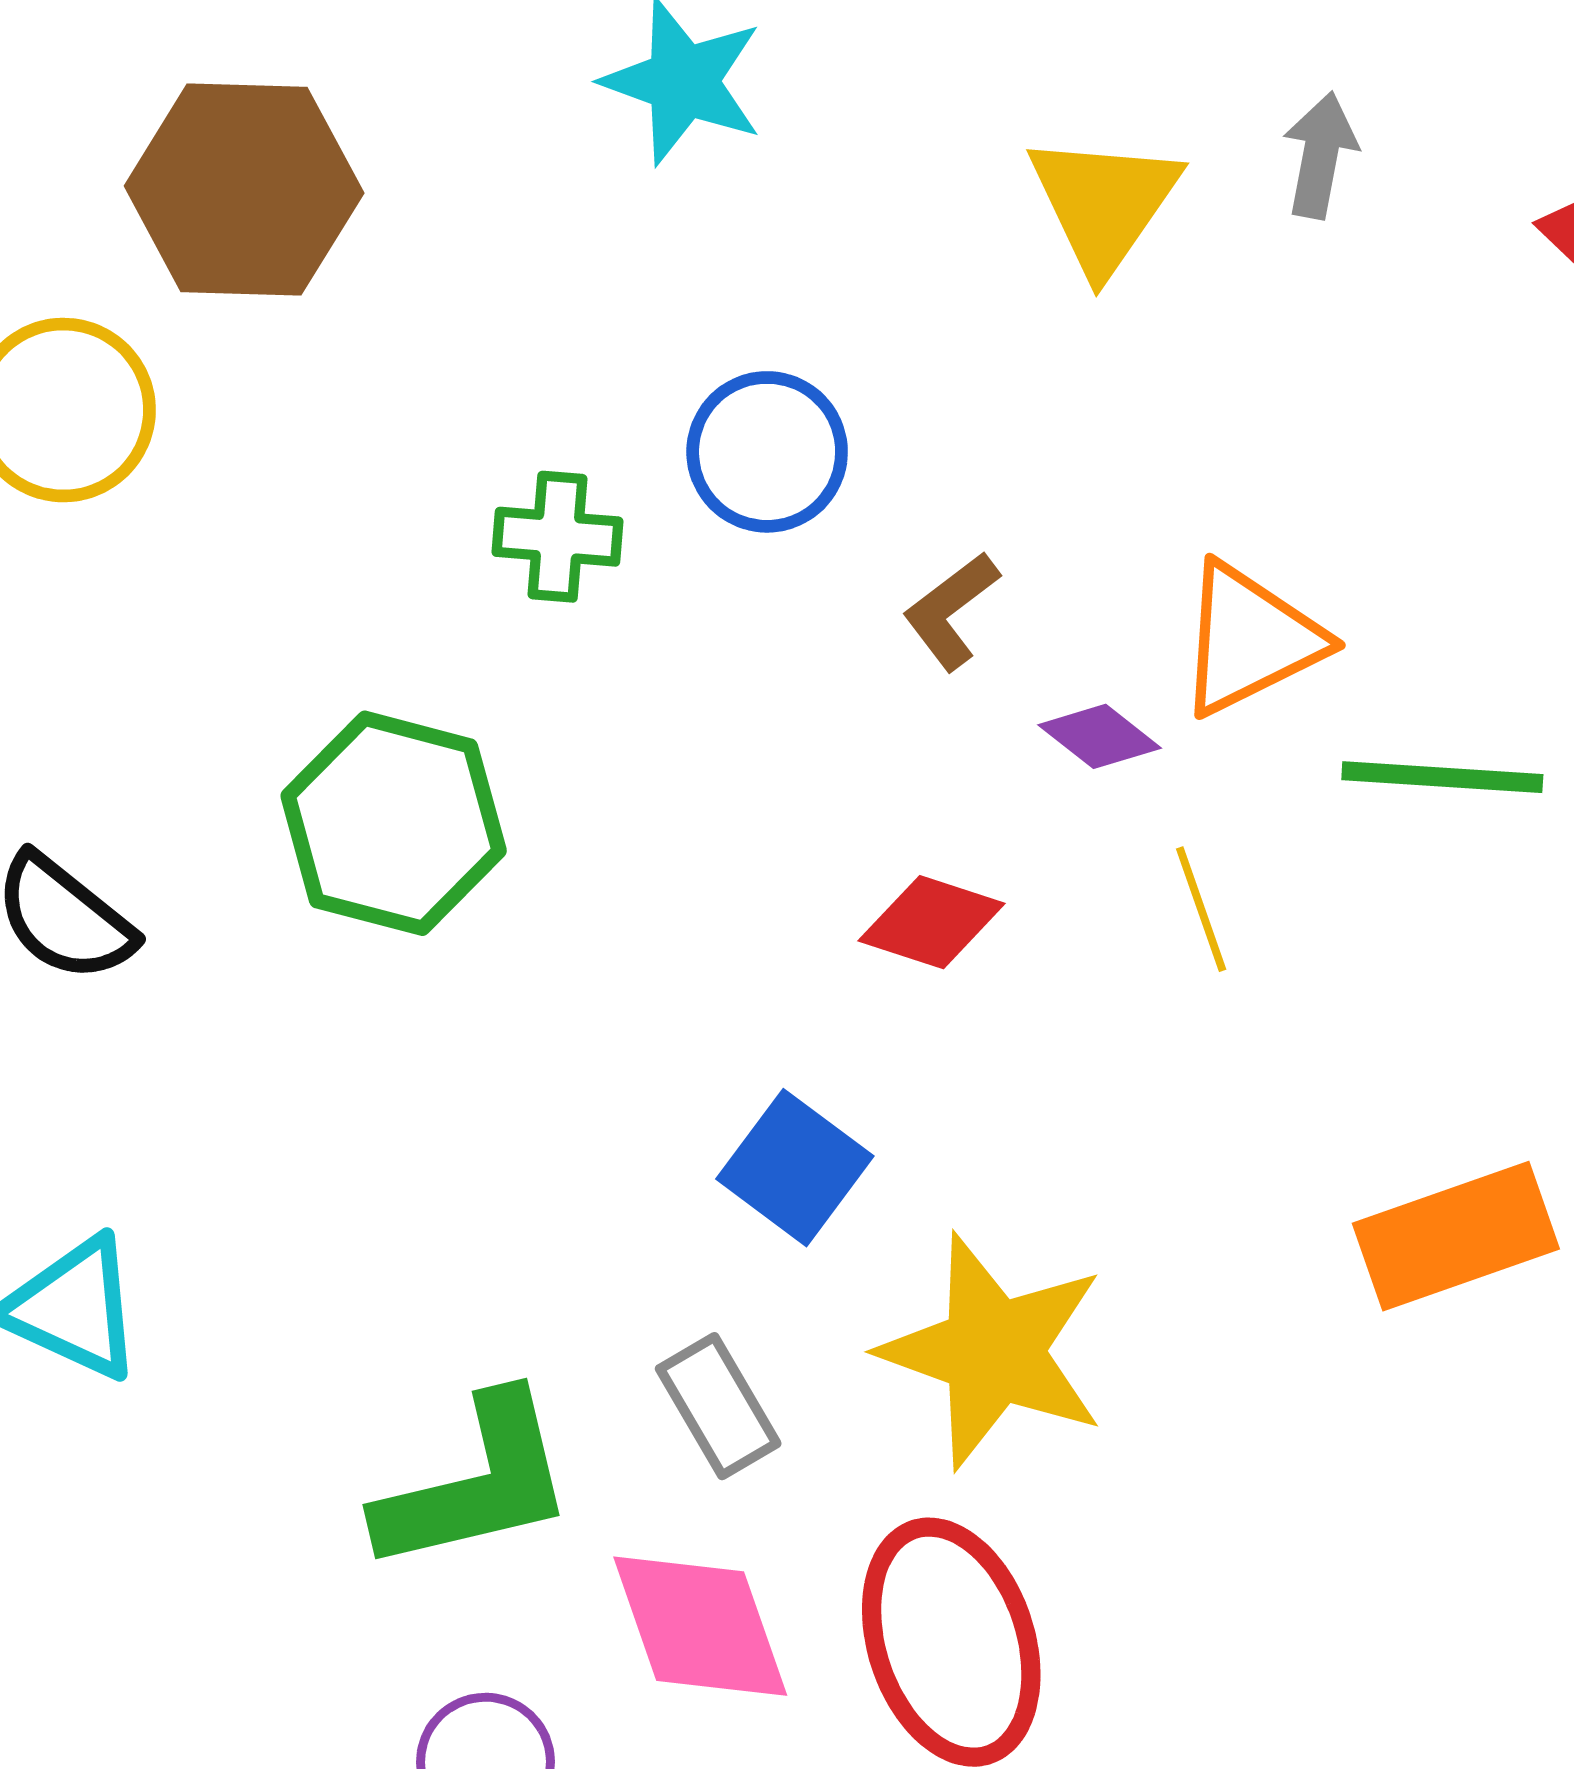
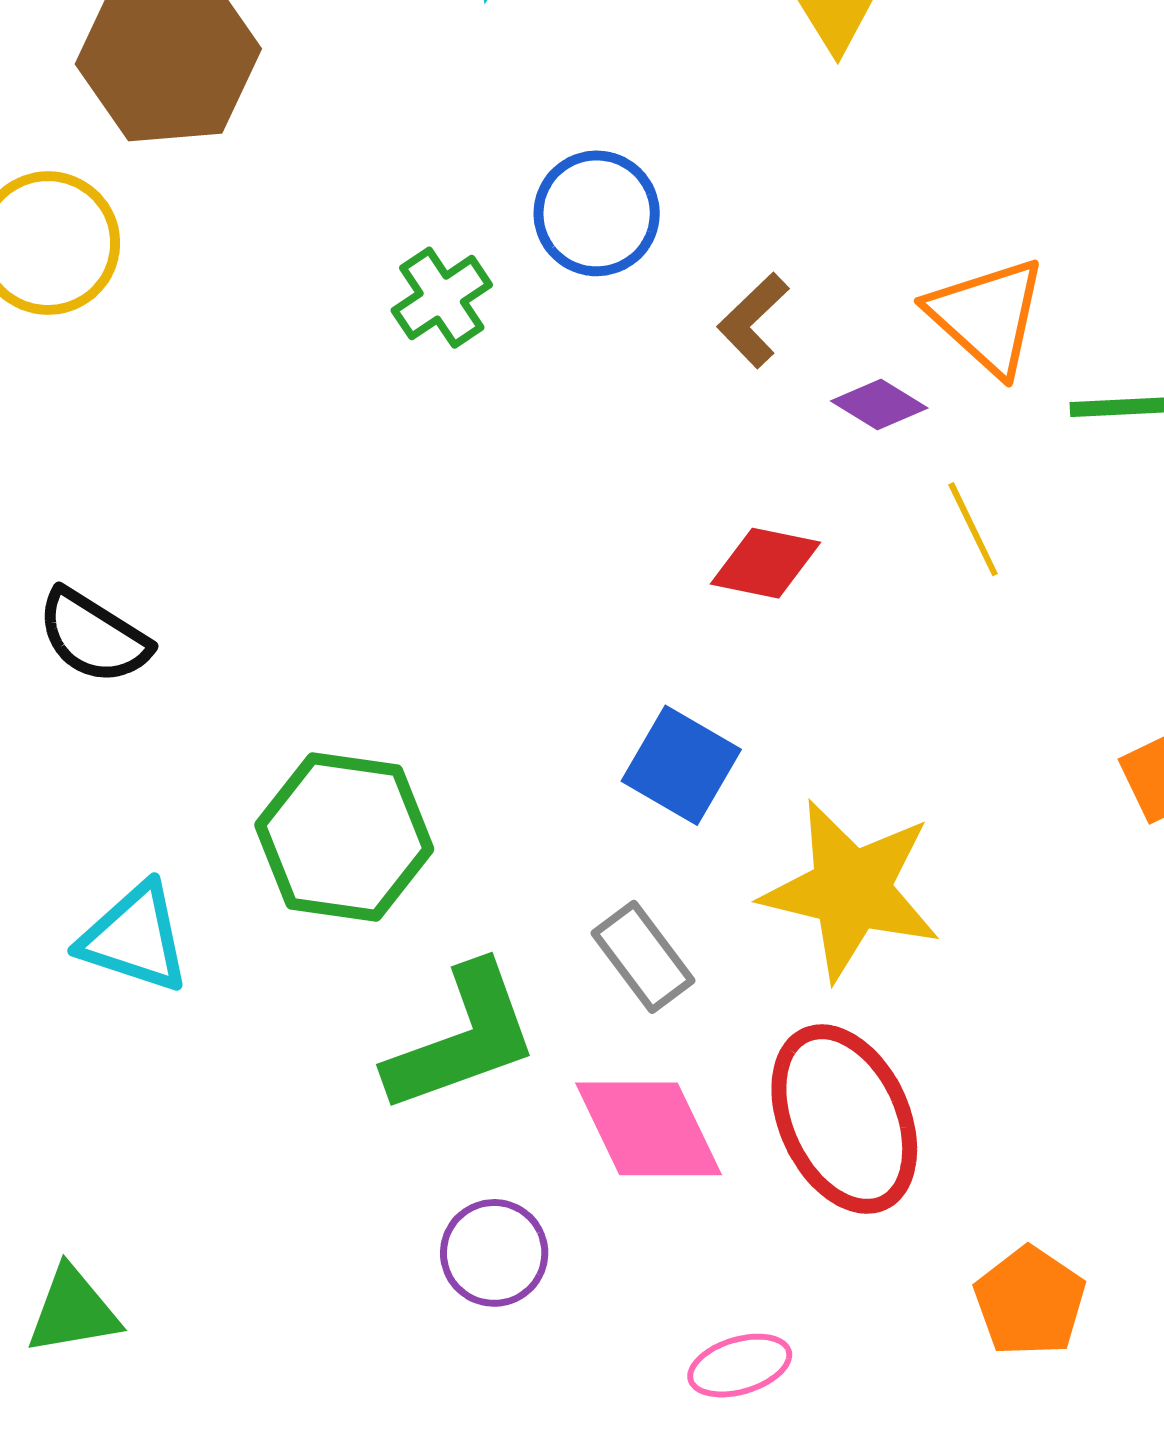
green cross: (558, 537) -> (442, 298), turned -32
orange triangle: (1250, 639) -> (987, 316), turned -45
green hexagon: (394, 823) -> (344, 837), moved

